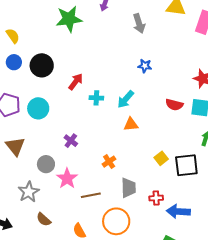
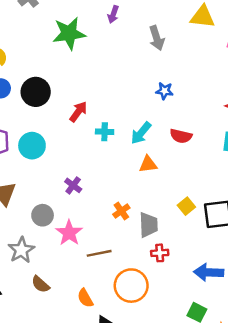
red semicircle: (174, 105) -> (181, 136), moved
gray trapezoid: (128, 188) -> (148, 225), moved
red cross: (156, 198) -> (160, 253), moved

